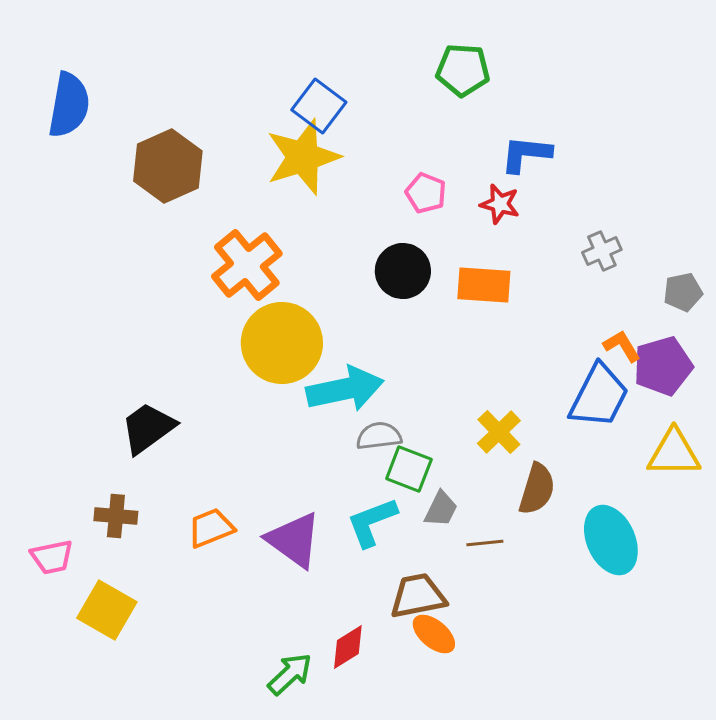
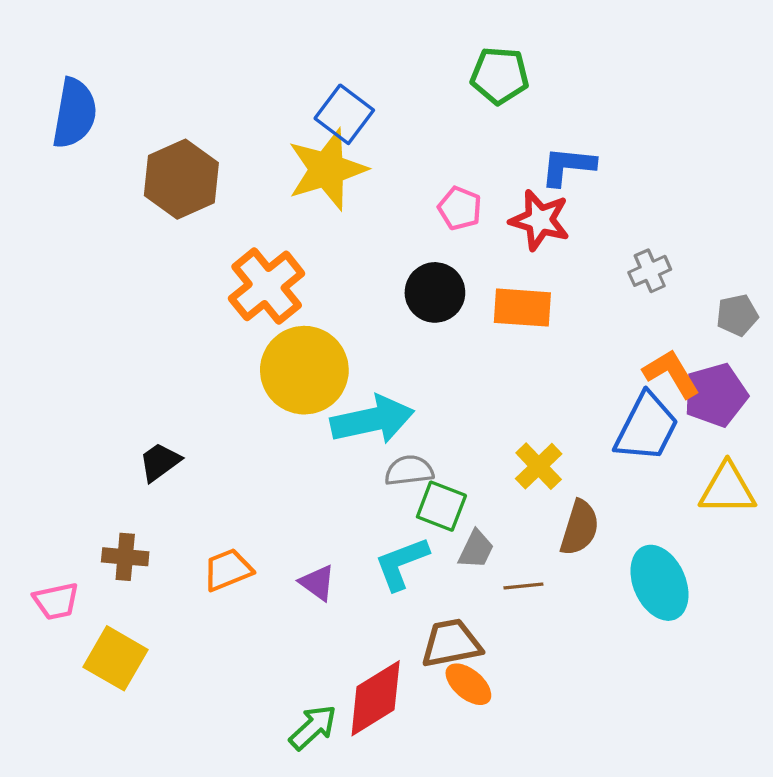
red star: (500, 204) -> (540, 220), size x1.4
orange L-shape: (622, 346) -> (671, 373), size x1.4
black trapezoid: (148, 428) -> (160, 462), size x0.7
purple triangle: (294, 540) -> (317, 583), size x0.6
red diamond: (348, 647) -> (376, 698), size x1.6

